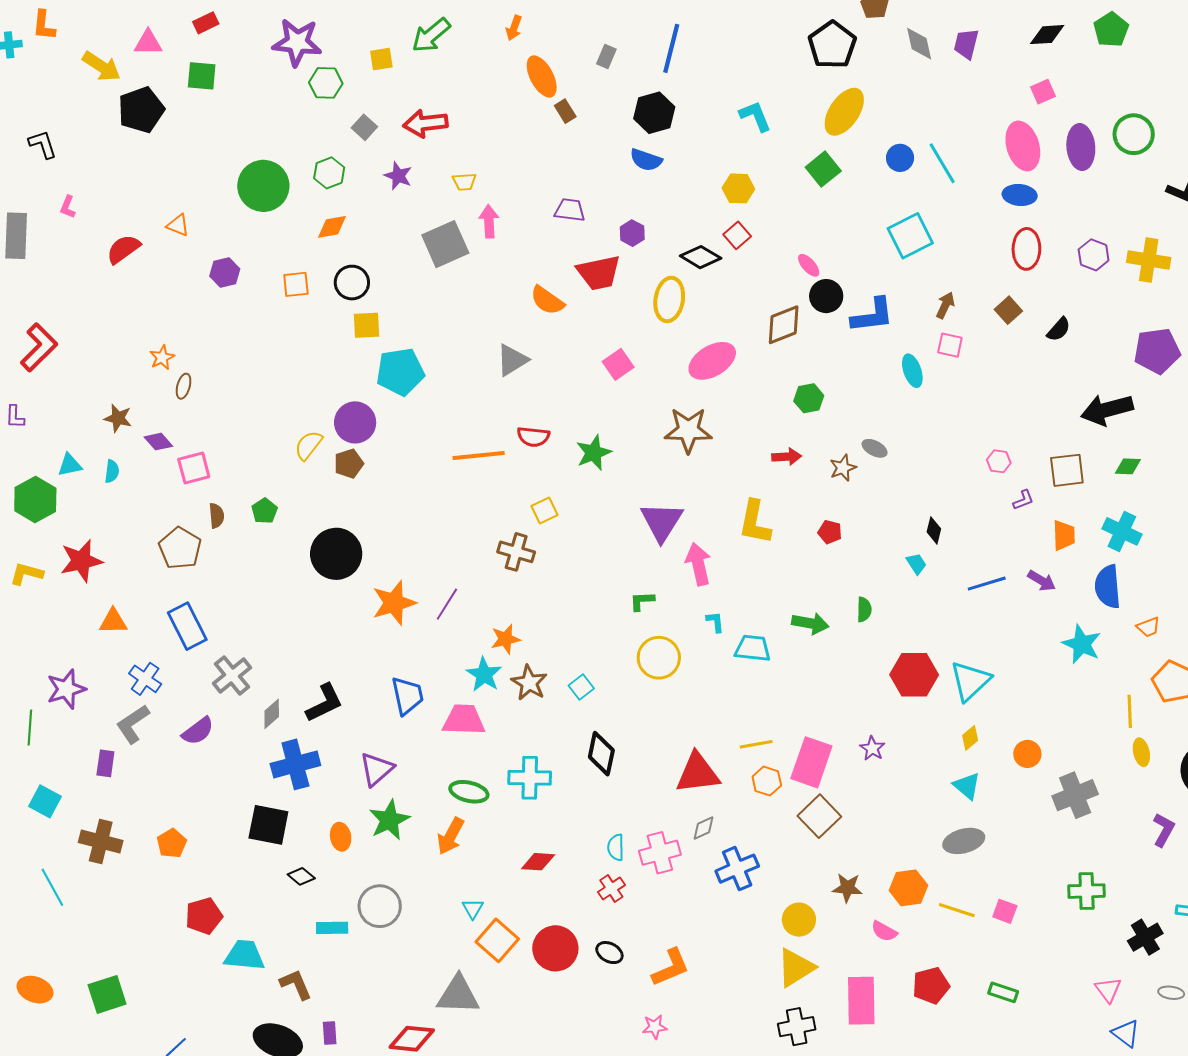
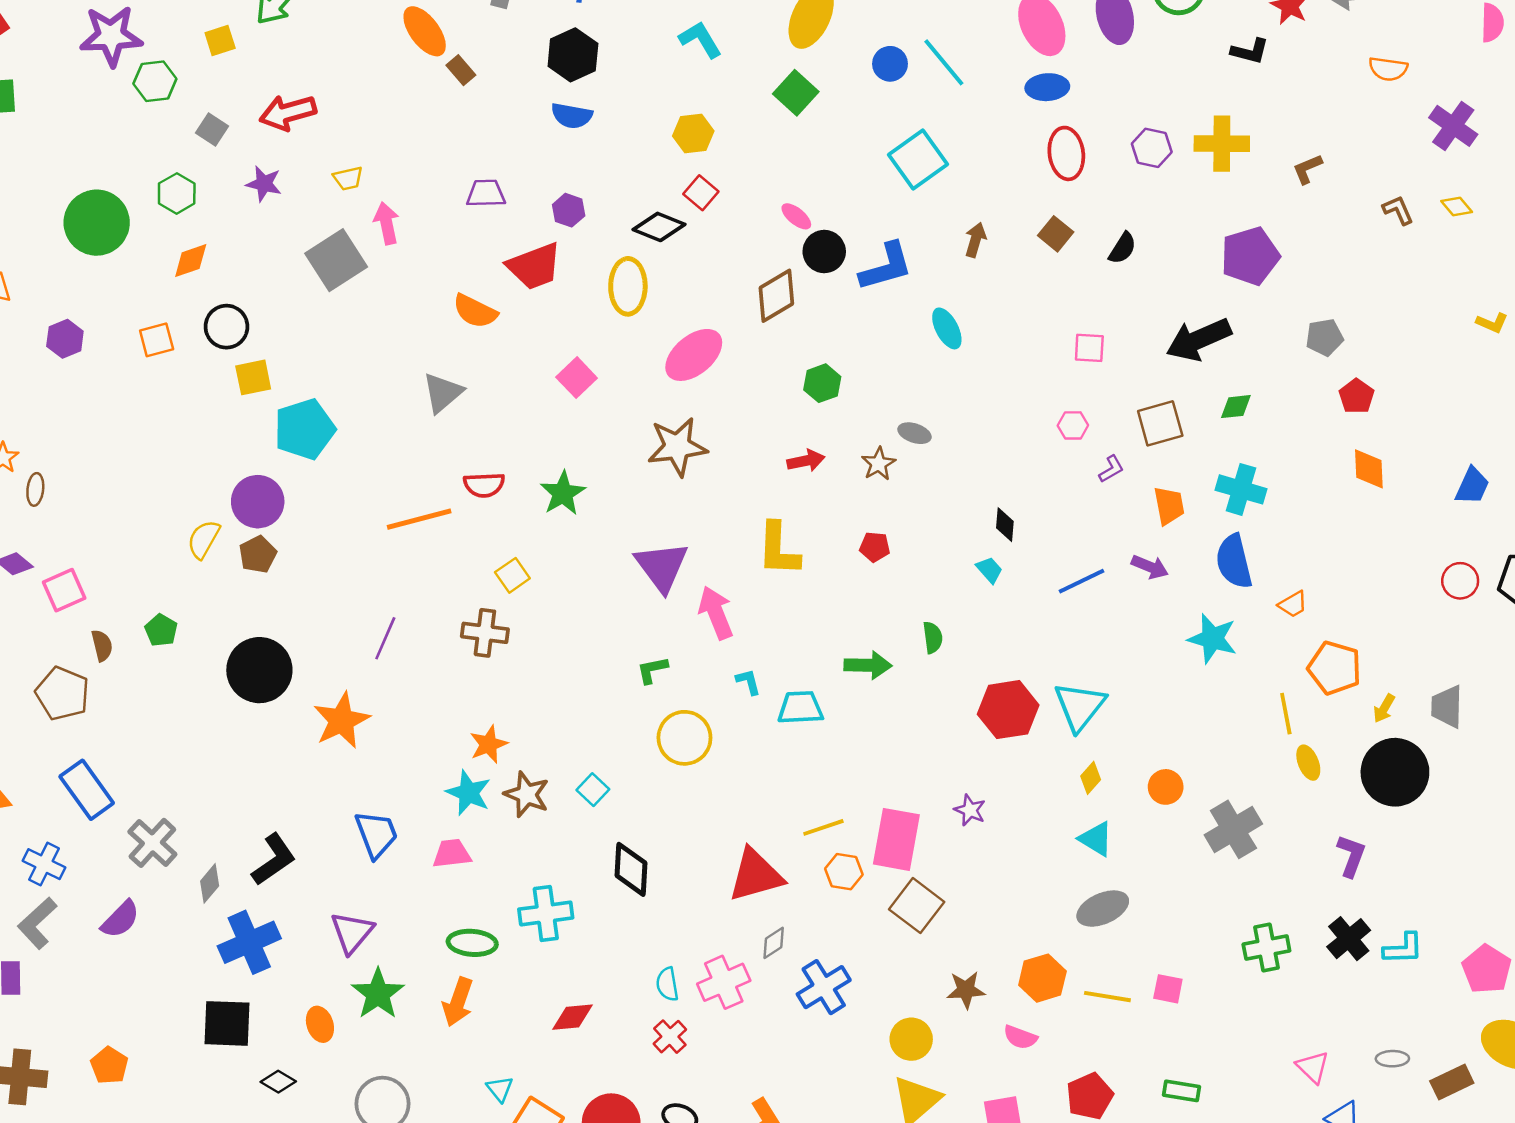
pink square: (950, 345) -> (1089, 348), moved
purple line: (447, 604) -> (385, 638), moved
pink trapezoid: (464, 720) -> (452, 854), size x0.7
black cross: (1145, 937) -> (1349, 939), moved

